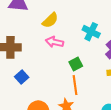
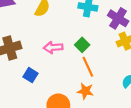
pink arrow: (54, 42) -> (53, 47), moved

